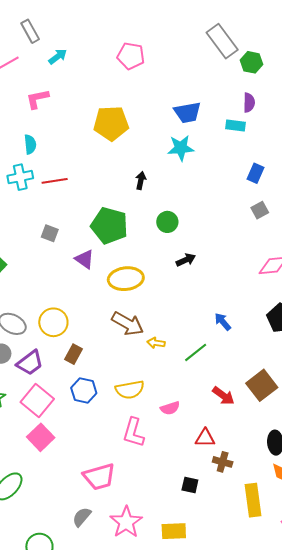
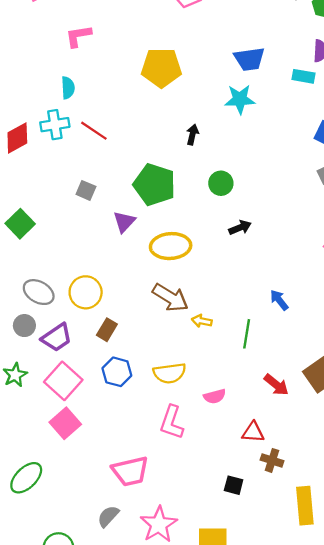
red line: (55, 181) -> (94, 131), turned 40
purple triangle: (85, 259) -> (124, 222), turned 35
green line: (196, 352) -> (247, 334), turned -45

